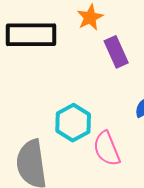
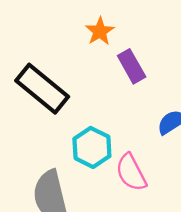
black rectangle: (31, 35) -> (42, 89), moved, turned 45

